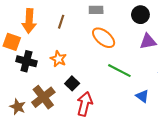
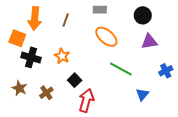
blue triangle: (142, 96) -> (142, 94), turned 32
brown cross: (43, 97) -> (46, 93), size x0.6
brown star: (18, 107) -> (19, 88), moved

